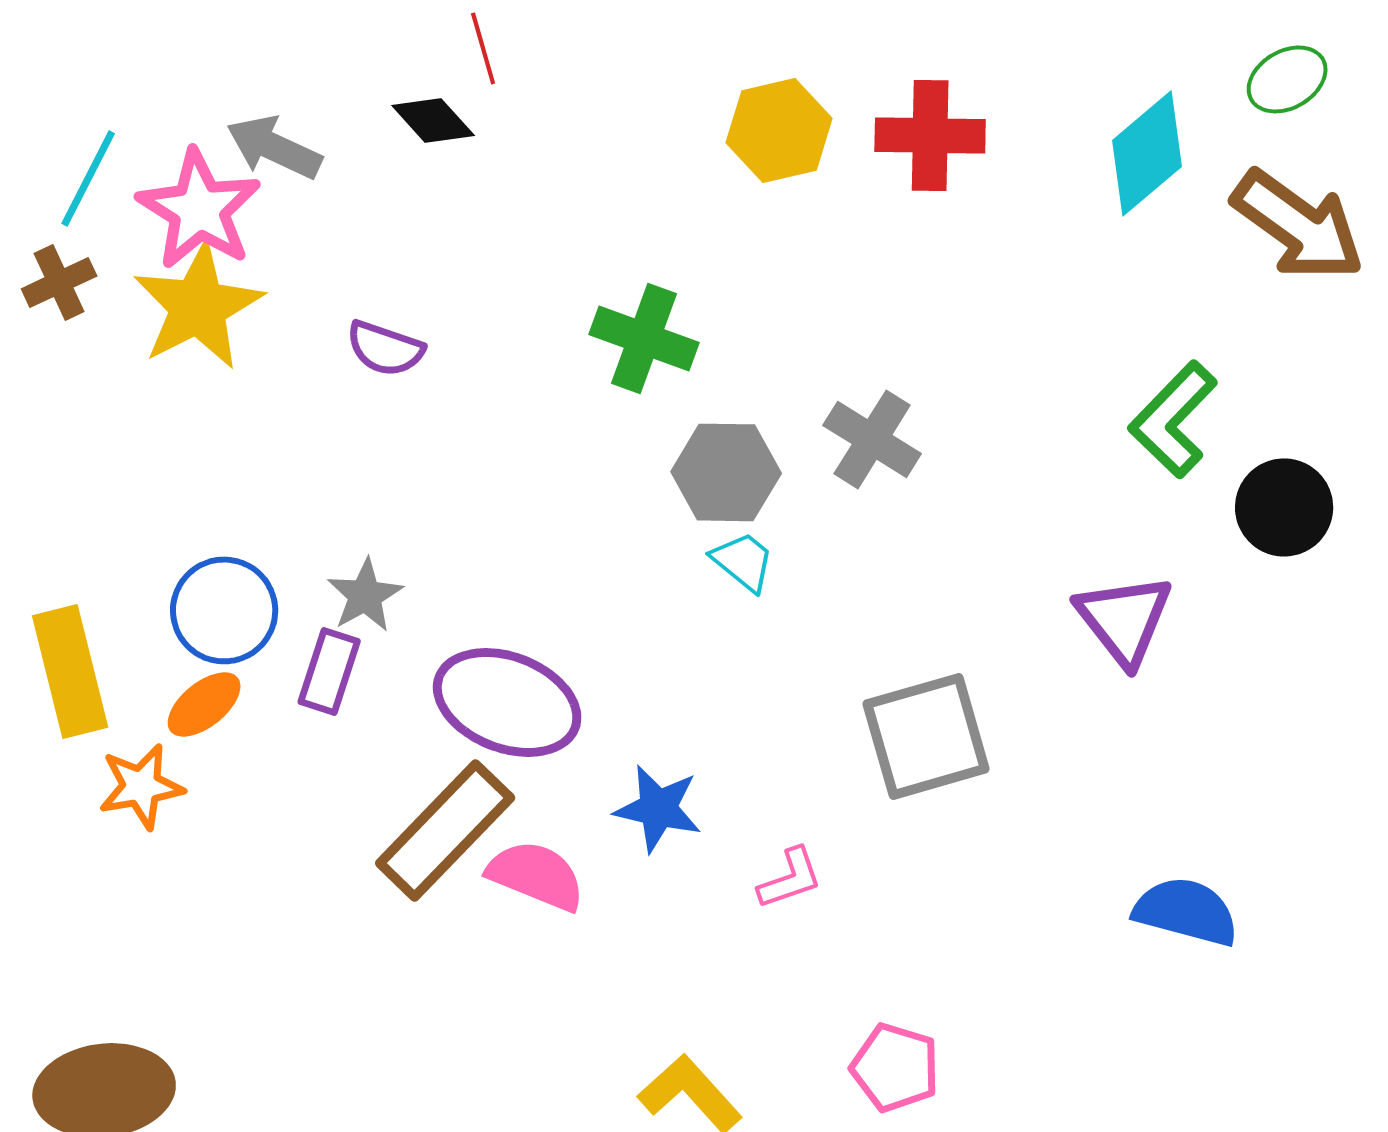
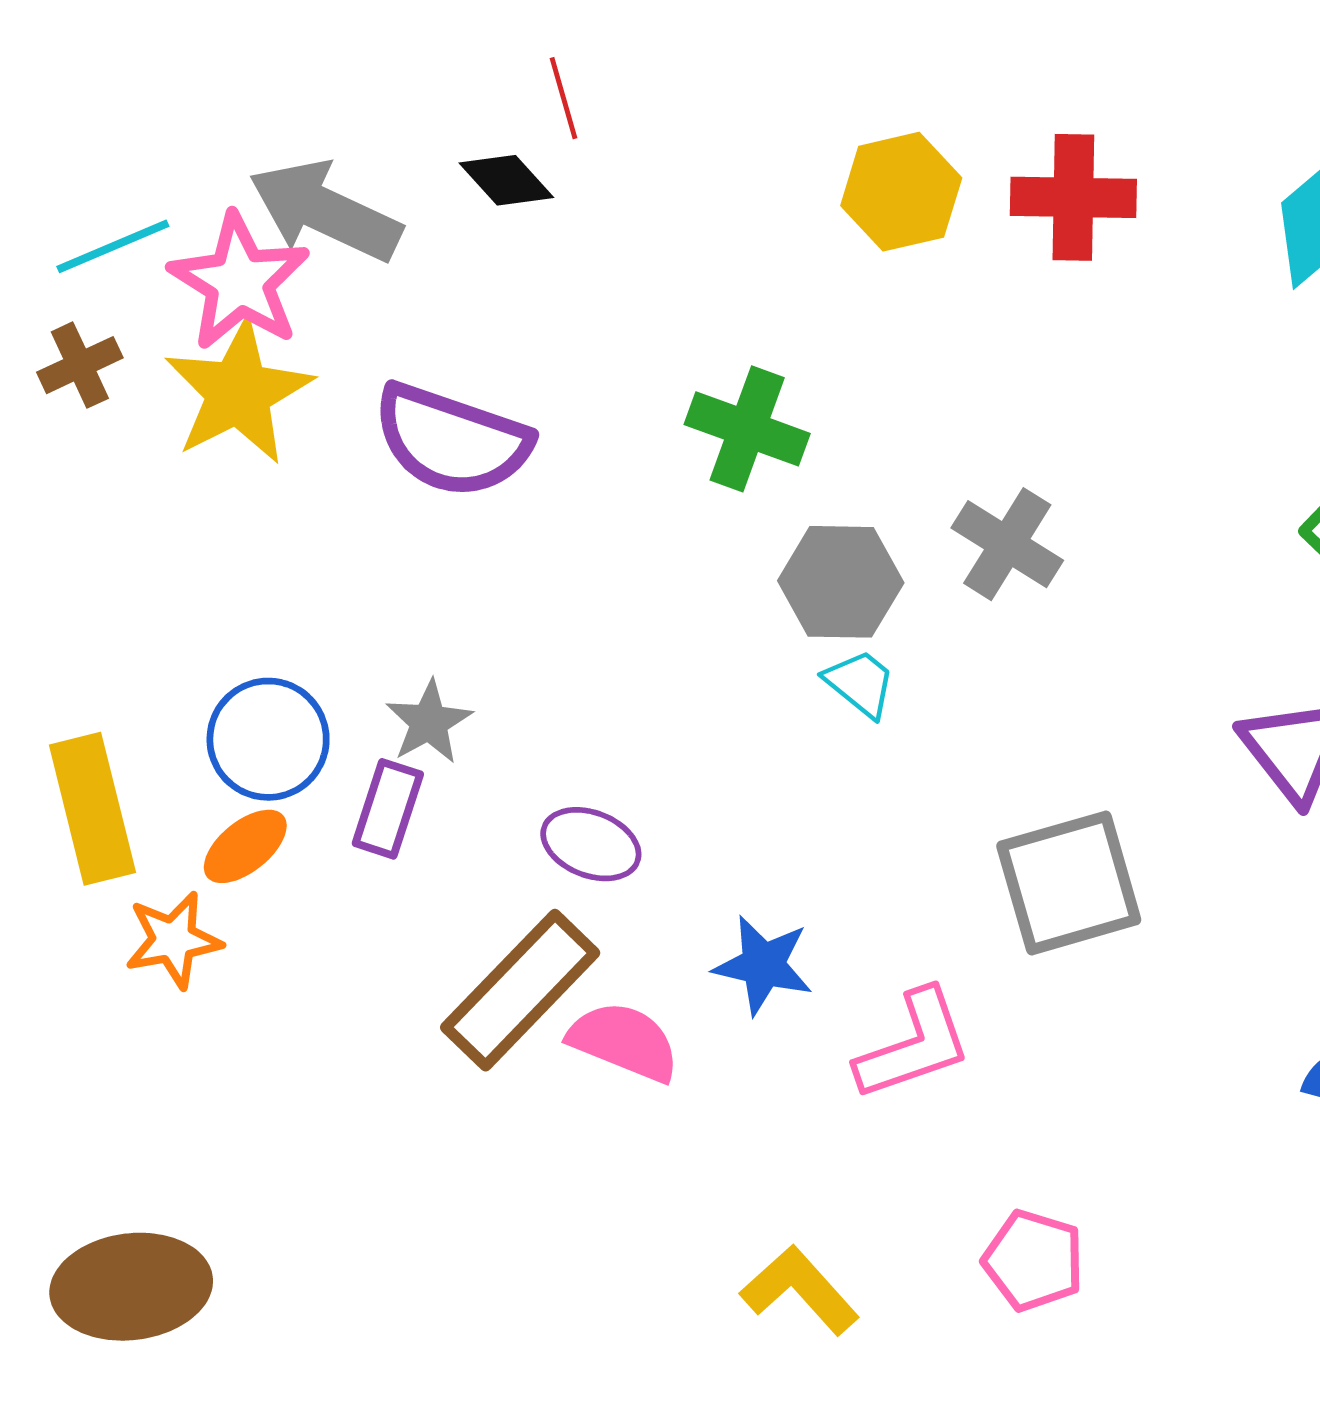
gray arrow: (274, 147) -> (325, 211), size x1.4
cyan line: (88, 178) -> (113, 246), turned 40
purple semicircle: (385, 348) -> (452, 440), size x1.8
purple ellipse: (507, 702) -> (591, 844), size x0.6
pink L-shape: (790, 878) -> (914, 1045), size x1.6

